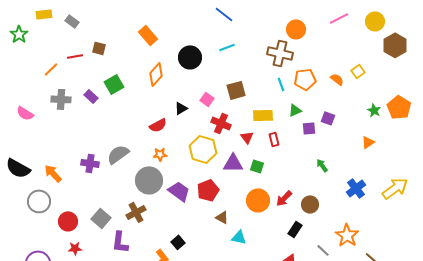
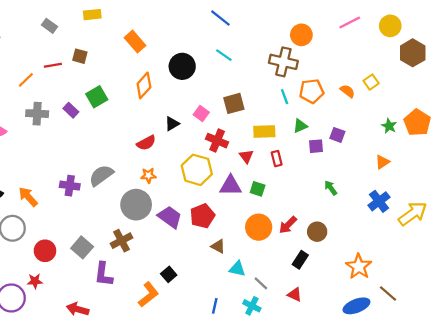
yellow rectangle: (44, 14) -> (92, 15), moved
cyan line: (227, 47) -> (224, 55), turned 56
blue cross: (356, 188) -> (379, 201), moved
red star: (75, 248) -> (35, 281), moved
gray line: (323, 250) -> (261, 283), moved

